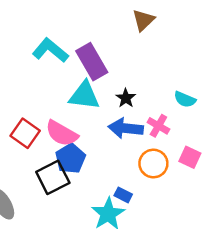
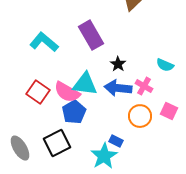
cyan L-shape: (50, 50) -> (44, 42), moved
cyan triangle: (84, 96) -> (85, 84), moved
black square: (53, 177) -> (57, 143), moved

